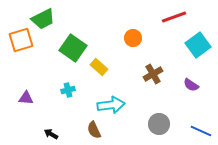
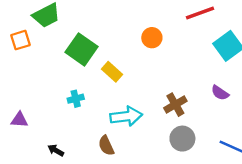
orange square: (21, 40) -> (21, 40), size x0.7
brown cross: (153, 74) -> (175, 105), moved
purple triangle: (26, 98) -> (19, 120), moved

